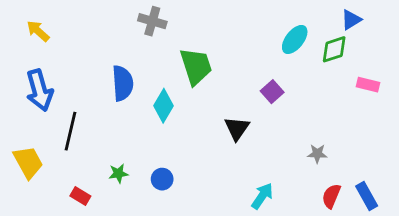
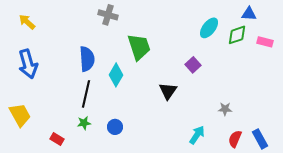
blue triangle: (351, 20) -> (249, 14), turned 35
pink rectangle: (368, 85) -> (265, 42), moved
black line: (70, 131) -> (86, 94), moved
cyan arrow: (262, 196) -> (197, 135), moved

